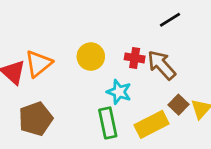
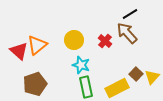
red cross: (135, 58) -> (105, 41), turned 32
brown arrow: (161, 65) -> (127, 33), moved
cyan star: (119, 92) -> (81, 65), moved

